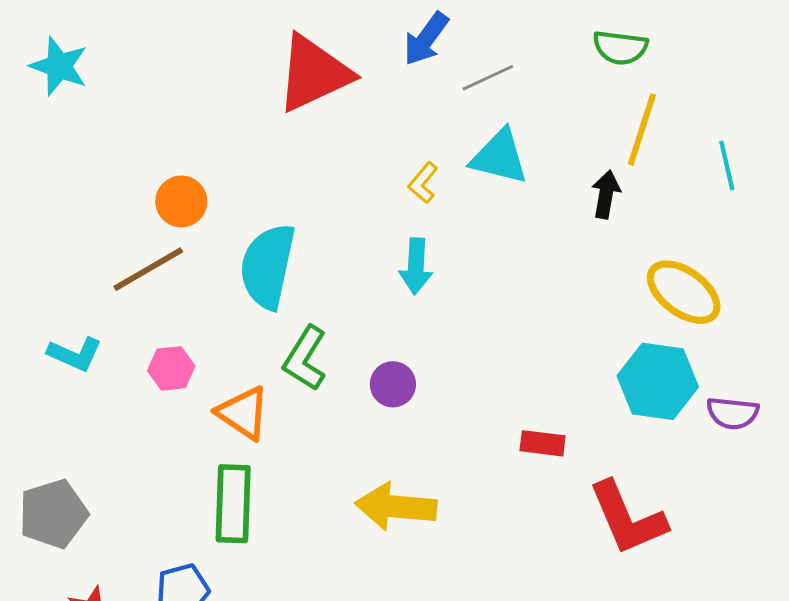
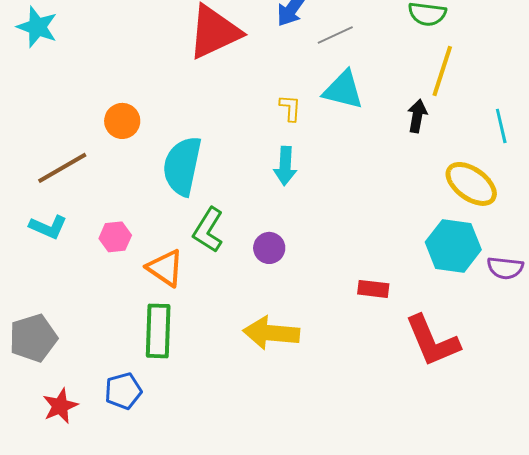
cyan line: (727, 166) -> (501, 126), moved
yellow L-shape: (423, 183) -> (290, 108), turned 144
brown line: (148, 269) -> (62, 168), moved

